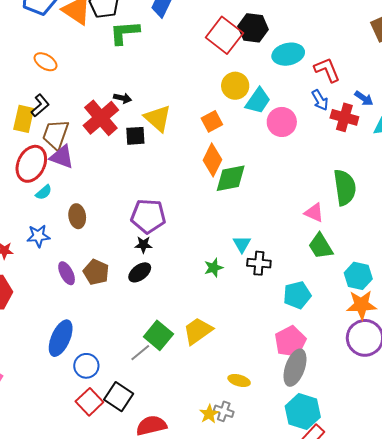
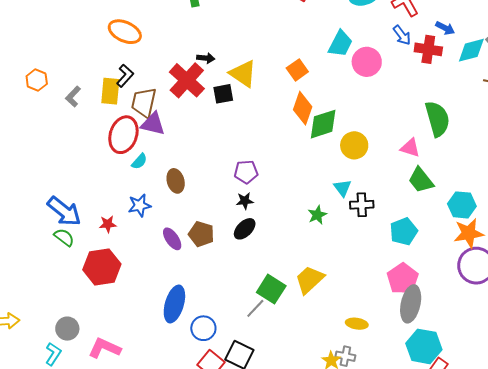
orange ellipse: (46, 62) -> (125, 32), size x1.4
yellow circle: (235, 86) -> (354, 145), moved
purple pentagon: (148, 216) -> (246, 172), size x0.7

